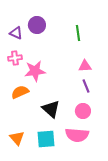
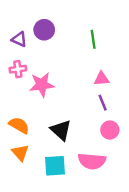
orange semicircle: (20, 92) -> (19, 125), moved, turned 54
pink circle: (83, 111) -> (110, 130), moved
orange triangle: (17, 138) -> (20, 153), moved

